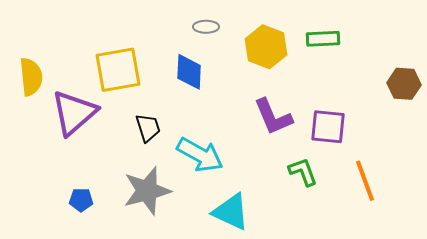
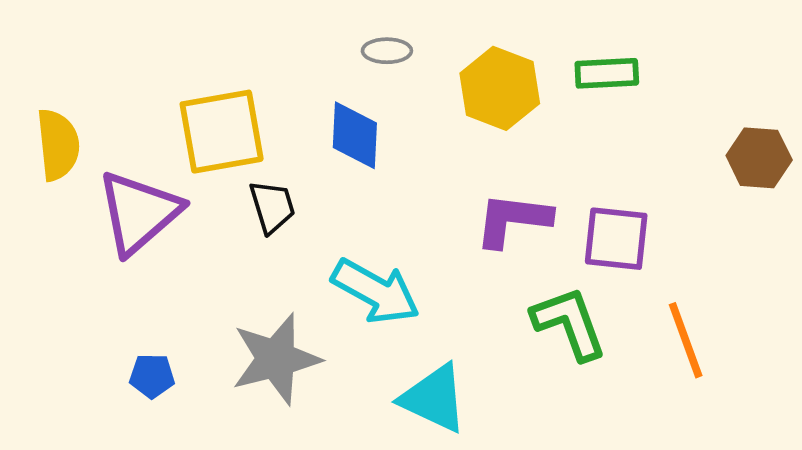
purple L-shape: (273, 117) -> (513, 220), turned 120
black trapezoid: (148, 128) -> (272, 207), moved
green L-shape: (303, 172) -> (569, 323), size x1.4

